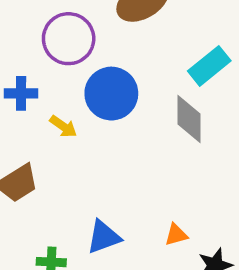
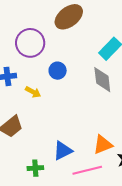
blue circle: (111, 94) -> (58, 71), size x0.6
orange triangle: (176, 235) -> (103, 145), size x1.5

